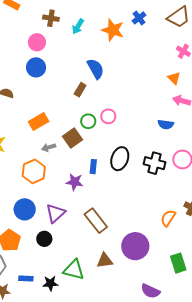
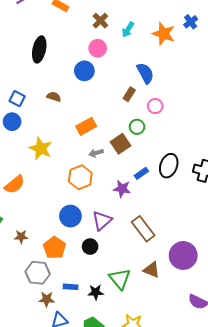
brown cross: (51, 18) -> (100, 21), turned 35
pink circle: (37, 42) -> (98, 48), moved
pink circle: (108, 116) -> (155, 106), moved
blue rectangle: (93, 167) -> (141, 173), turned 48
brown triangle: (105, 261) -> (152, 270), turned 30
green triangle: (74, 270) -> (120, 279), turned 35

